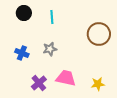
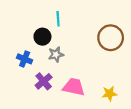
black circle: (24, 13) -> (42, 37), moved
purple cross: (39, 83) -> (44, 81), moved

